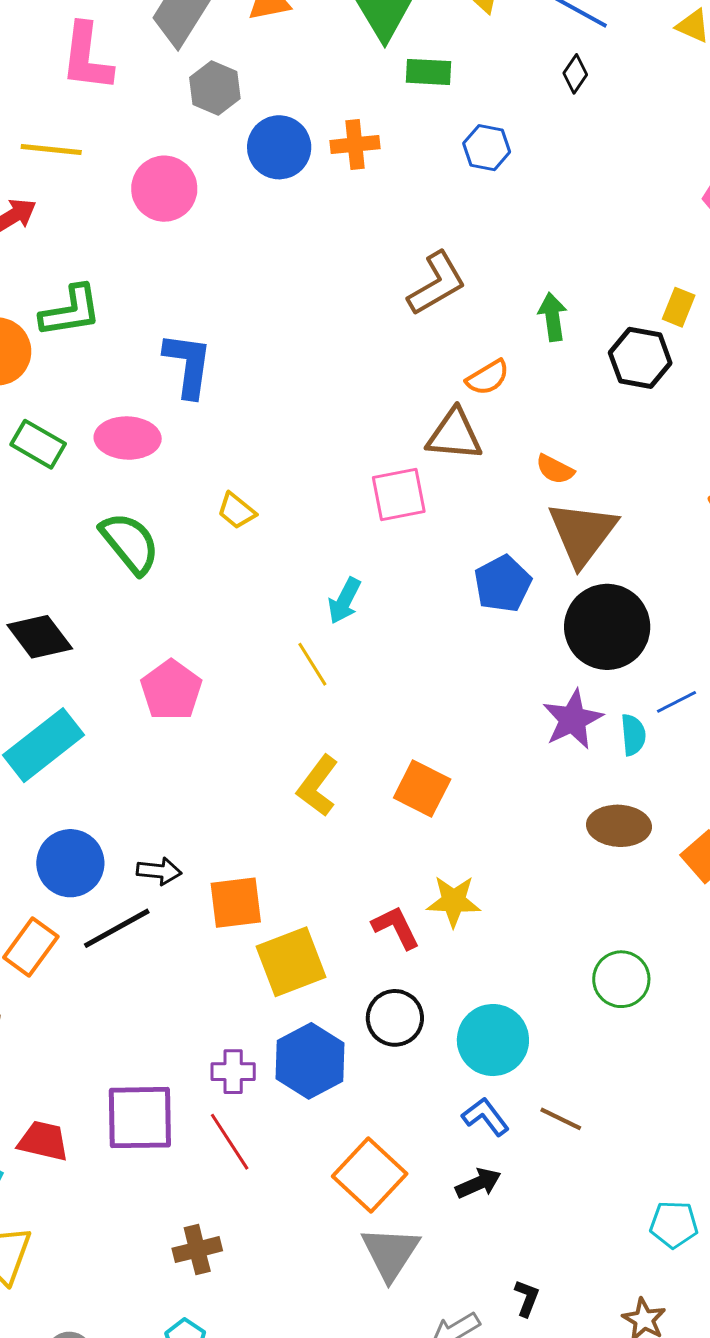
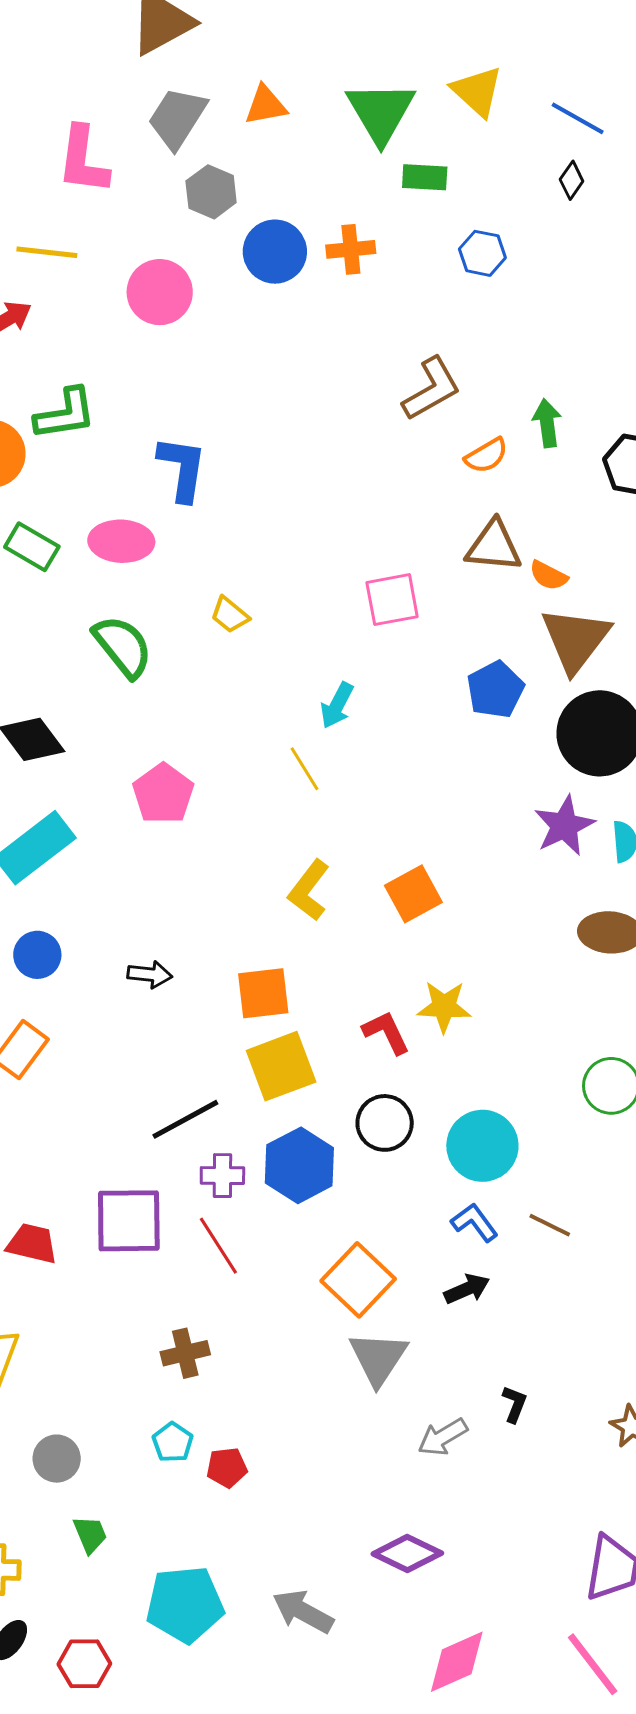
orange semicircle: (488, 377) -> (486, 456), moved
brown triangle: (454, 435) -> (494, 546), moved
orange square: (422, 789) -> (413, 894), turned 34
blue circle: (70, 863) -> (37, 955), moved, size x0.7
orange square: (236, 903) -> (263, 993), moved
black line: (117, 928) -> (185, 1119), moved

